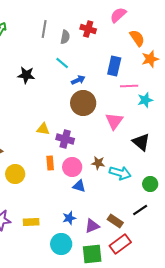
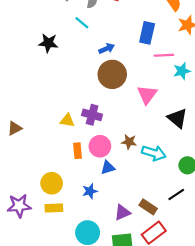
cyan line: (62, 63) -> (82, 23), moved
yellow triangle: (43, 129) -> (67, 120), moved
orange rectangle: (50, 163) -> (77, 151), moved
yellow circle: (15, 174) -> (52, 183), moved
blue triangle: (79, 186) -> (108, 168), turned -32
blue star: (69, 218) -> (90, 191), moved

